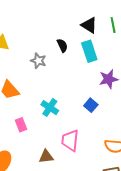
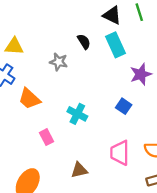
pink trapezoid: (70, 140) -> (120, 153), moved

